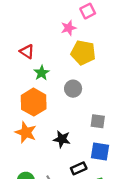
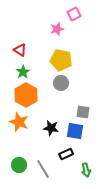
yellow pentagon: (83, 53) -> (61, 60), moved
green star: (42, 73) -> (23, 72), moved
blue square: (100, 152) -> (75, 131), moved

